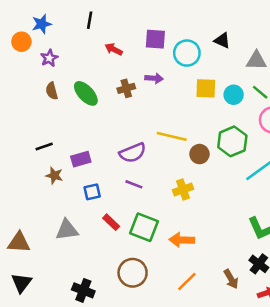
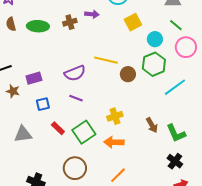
yellow square: (206, 88) -> (133, 22), turned -30
green ellipse: (86, 93) -> (38, 26), turned -45
cyan circle: (234, 95) -> (155, 39), moved
yellow cross: (183, 189) -> (115, 116), moved
green square: (144, 227) -> (84, 132), turned 35
brown arrow: (231, 279) -> (152, 125), moved

